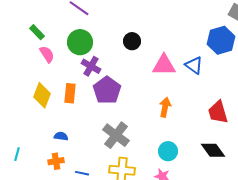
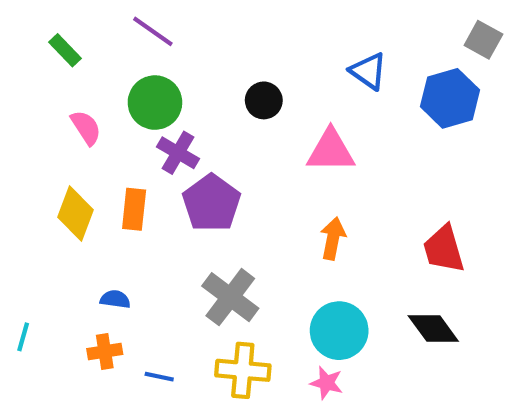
green rectangle: (37, 32) -> (65, 50), moved
blue triangle: (194, 65) -> (368, 71), moved
cyan circle: (168, 151) -> (339, 331), size x1.4

